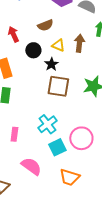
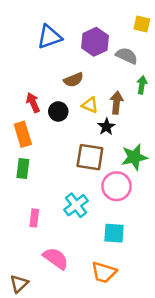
red arrow: (13, 34) -> (33, 103), moved
black star: (51, 64) -> (106, 127), moved
pink circle: (81, 138) -> (117, 186), moved
cyan square: (57, 147) -> (114, 233), moved, turned 30

